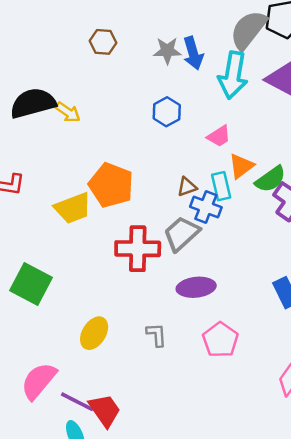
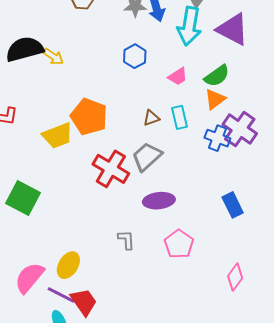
orange triangle: (241, 166) -> (215, 99), moved
green semicircle: (270, 179) -> (217, 76), moved
blue cross: (206, 207) -> (217, 138), moved
red cross: (138, 249) -> (111, 169), turned 30
yellow ellipse: (94, 333) -> (68, 265), moved

